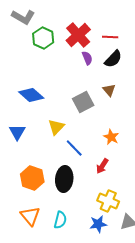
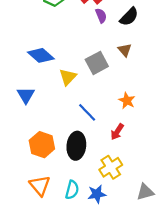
yellow triangle: (56, 127) -> (68, 77), moved
yellow cross: (108, 201) -> (111, 167), moved, turned 35
blue star: (98, 224) -> (97, 194), moved

